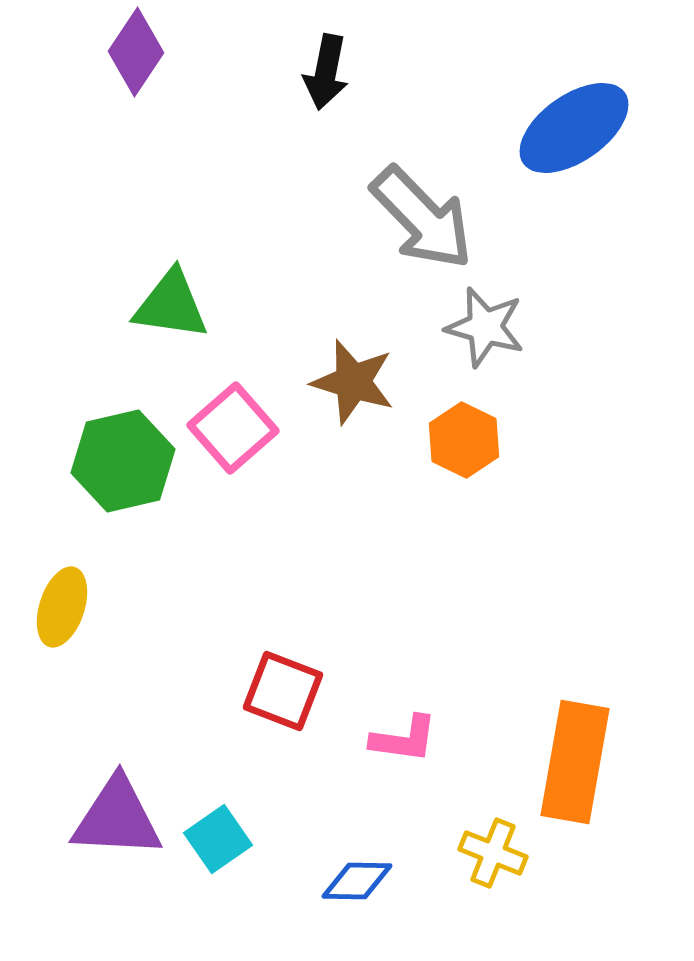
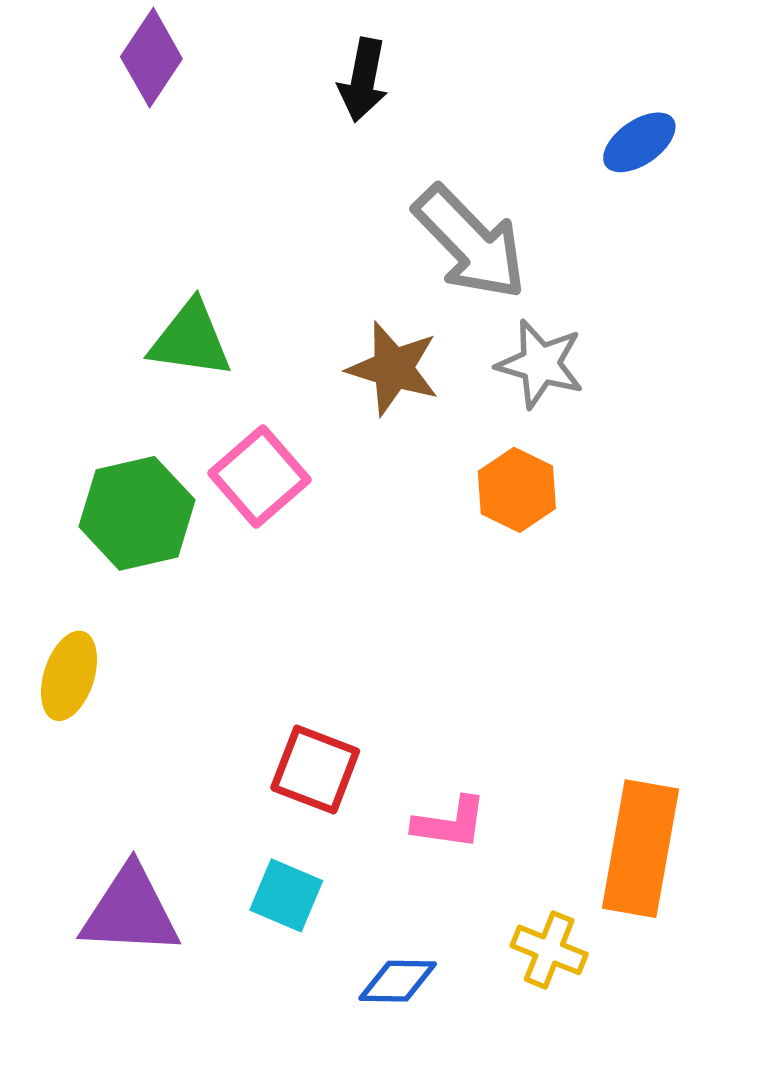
blue ellipse: (574, 128) -> (639, 142), size x0.6
brown star: (353, 382) -> (393, 368), moved
cyan square: (218, 839) -> (286, 895), moved, turned -32

